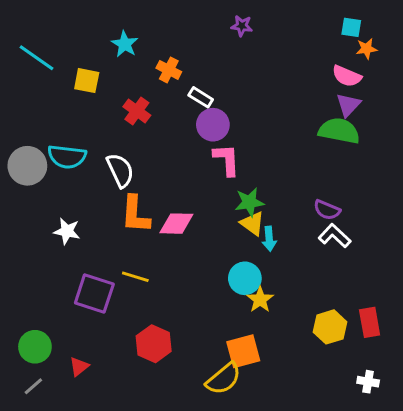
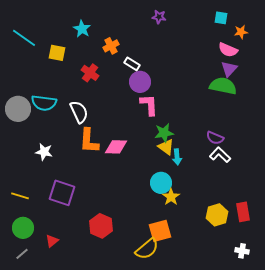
cyan square: (351, 27) -> (221, 18), moved
orange cross: (169, 70) -> (111, 46), turned 35
yellow line: (135, 277) -> (20, 196), moved

